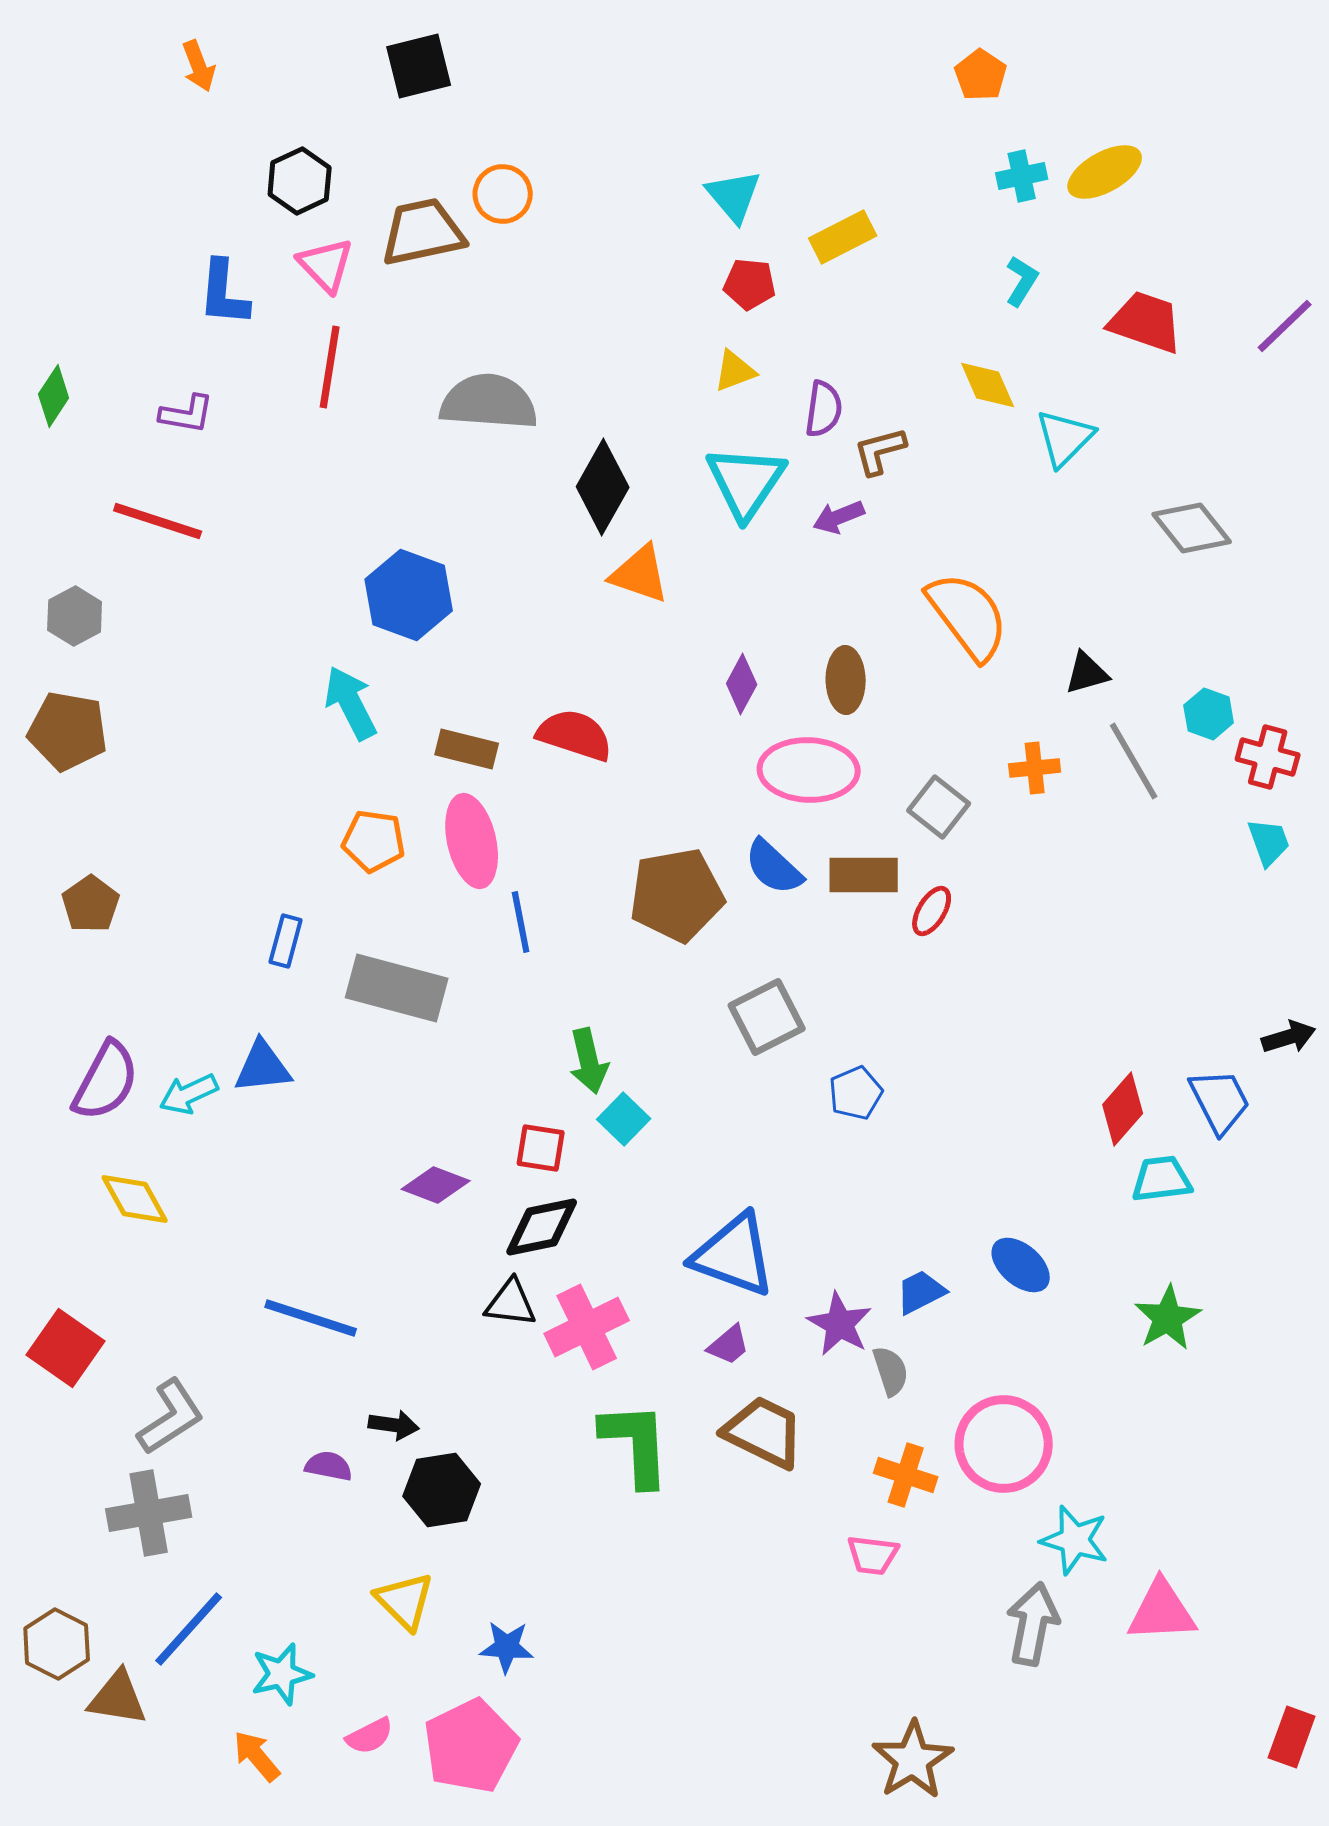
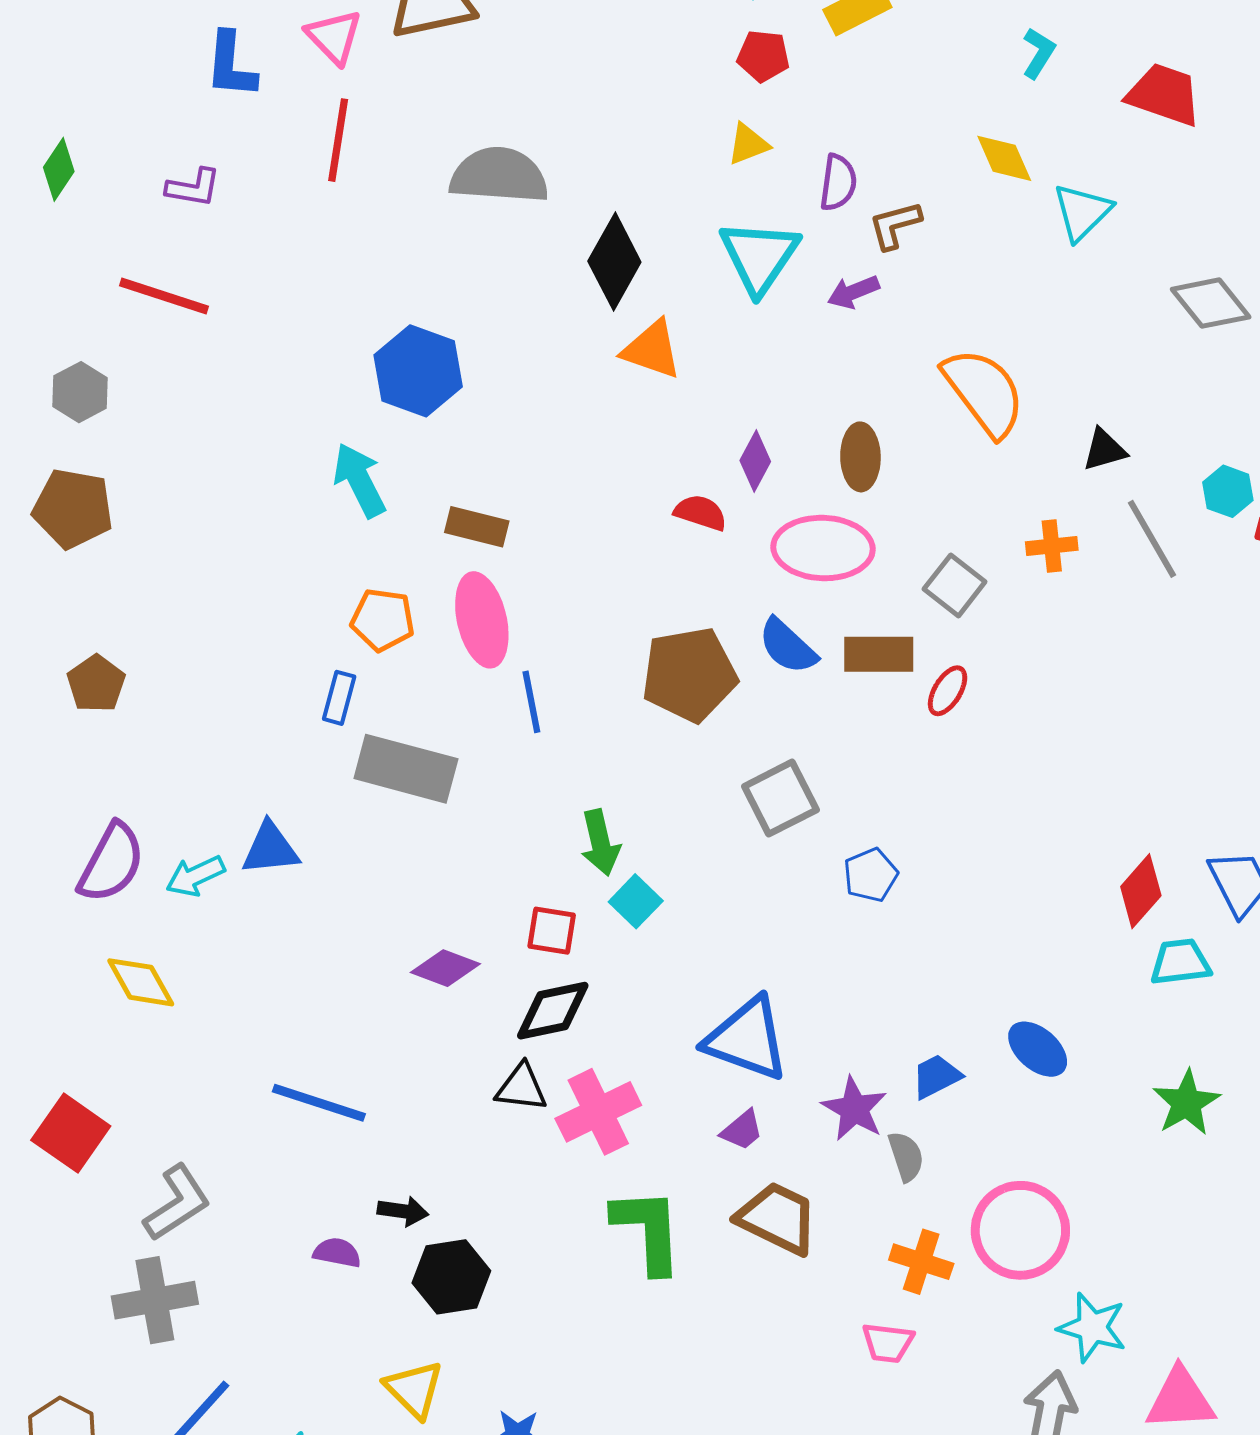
red semicircle: (575, 735) -> (701, 513), moved, size x0.7
blue rectangle: (286, 941) -> (339, 698), moved

